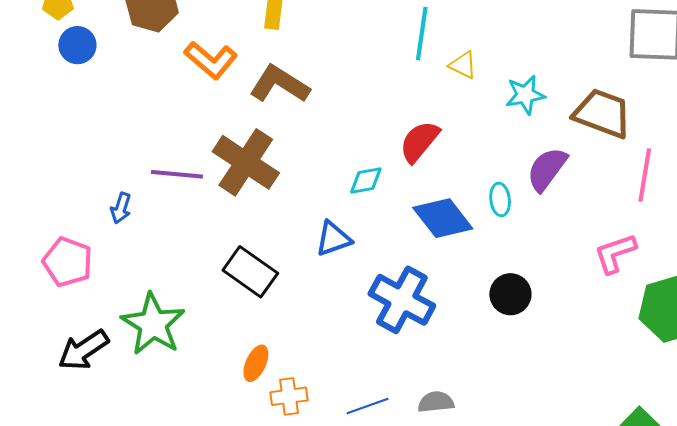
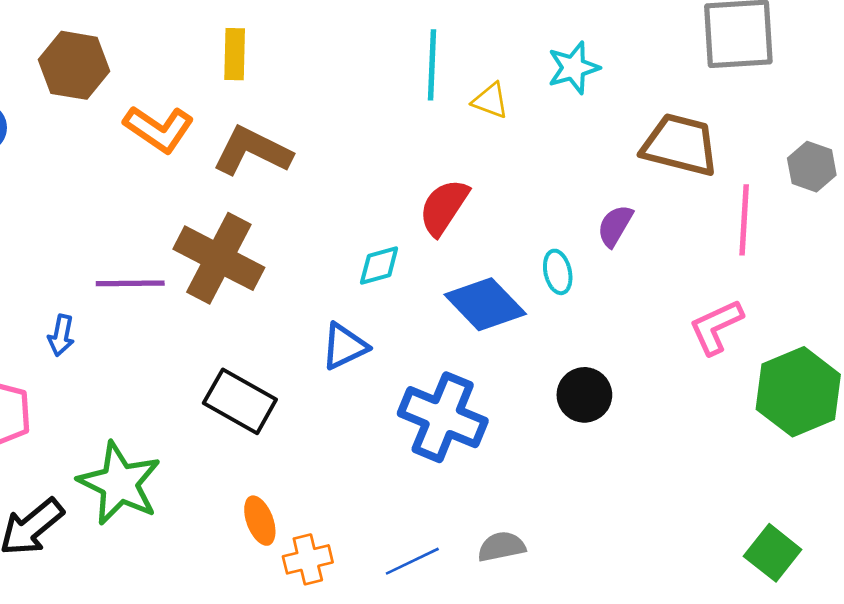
cyan star: (525, 95) -> (573, 68), moved
purple semicircle: (547, 169) -> (615, 226), size x0.7
orange ellipse: (256, 363) -> (260, 521), turned -39

